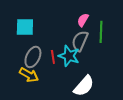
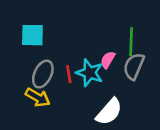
pink semicircle: (83, 20) -> (108, 60), moved
gray semicircle: (80, 41) -> (134, 66), moved

